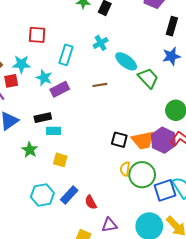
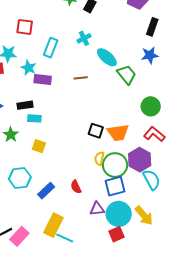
purple rectangle: (60, 89) -> (43, 79), turned 30
purple hexagon: (163, 140) -> (140, 160), moved
blue square: (165, 190) -> (115, 186), moved
blue rectangle: (69, 195) -> (46, 191), moved
red semicircle: (91, 202) -> (76, 187), moved
purple triangle: (109, 225) -> (97, 209), moved

